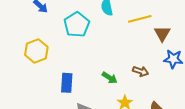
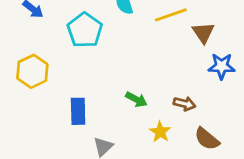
brown arrow: (141, 71) -> (185, 104), moved

